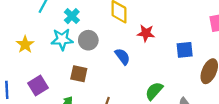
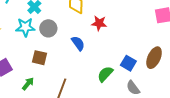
blue square: (185, 50) -> (128, 63), moved, turned 35

